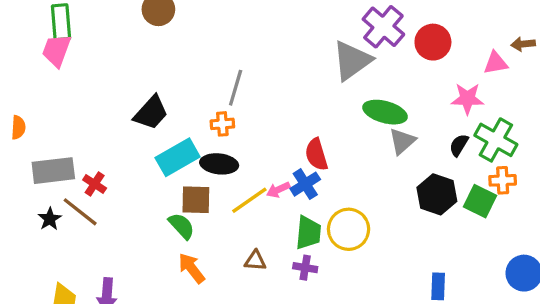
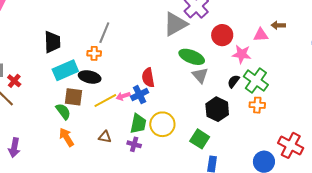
red circle: (433, 42) -> (222, 35), moved
black trapezoid: (151, 113) -> (52, 42), turned -50
gray triangle: (402, 141) -> (200, 75), turned -36
green square: (480, 201) -> (200, 139), moved

